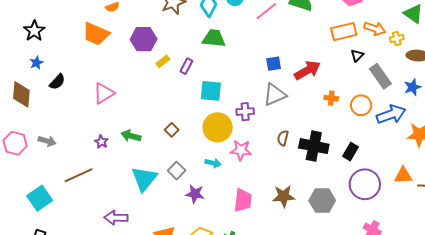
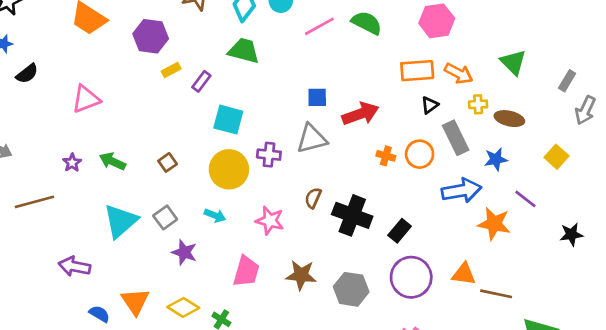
yellow cross: (397, 38) -> (478, 104), moved
orange circle: (361, 105) -> (420, 154), moved
pink star: (241, 150) -> (270, 221), moved

